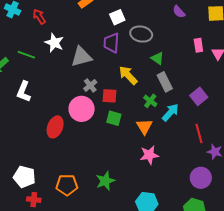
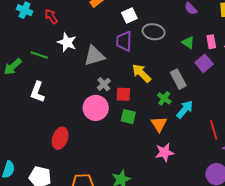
green triangle: (157, 58) -> (188, 42), moved
purple square: (199, 96) -> (204, 63), moved
red ellipse: (55, 127) -> (60, 138), moved

